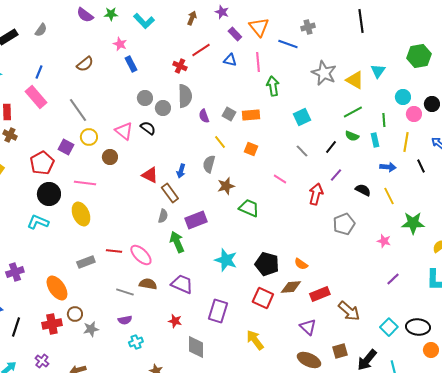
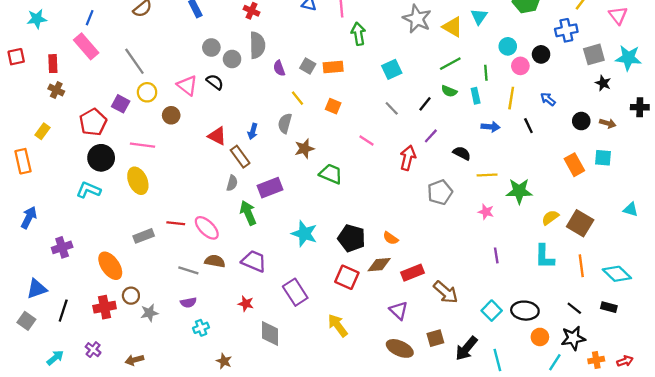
yellow line: (389, 196) -> (487, 175), moved, turned -66
purple line: (393, 279) -> (496, 255), turned -56
purple rectangle: (218, 311) -> (295, 292), turned -50

